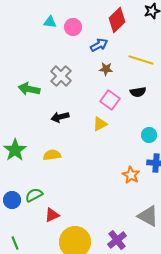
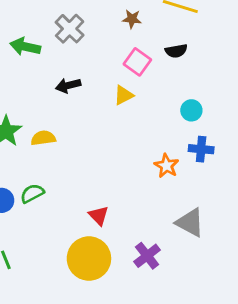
yellow semicircle: (52, 155) -> (43, 138), moved
red triangle: (52, 215) -> (99, 216), moved, turned -49

